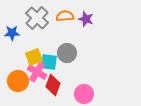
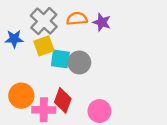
yellow square: (34, 57) -> (44, 46), moved
cyan square: (49, 62) -> (60, 59), moved
pink cross: (37, 72) -> (44, 110), moved, turned -30

